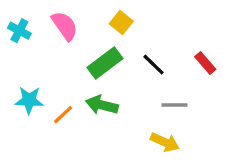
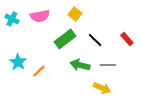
pink semicircle: (65, 26) -> (40, 16), turned 114
cyan star: (29, 100) -> (18, 62), turned 30
green arrow: (102, 105) -> (80, 65), moved

